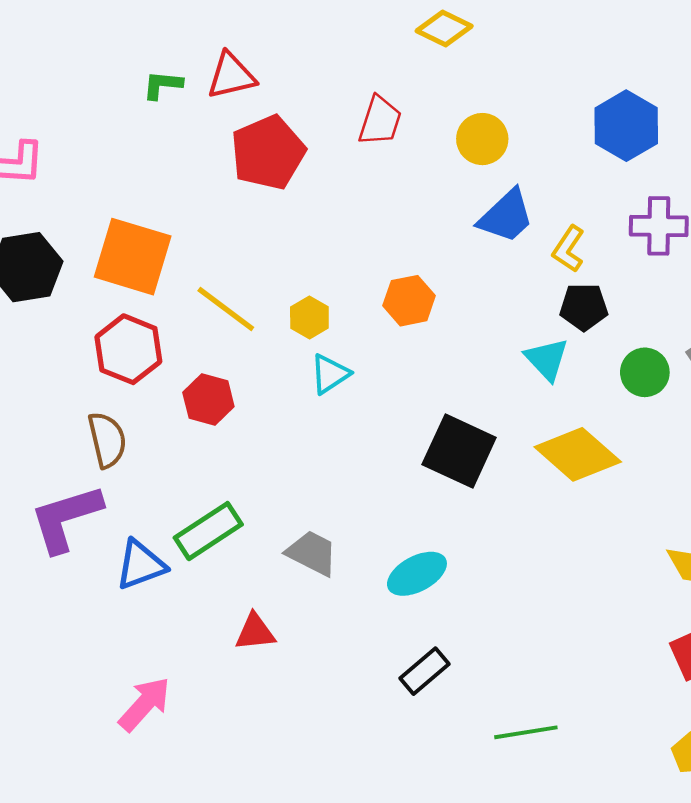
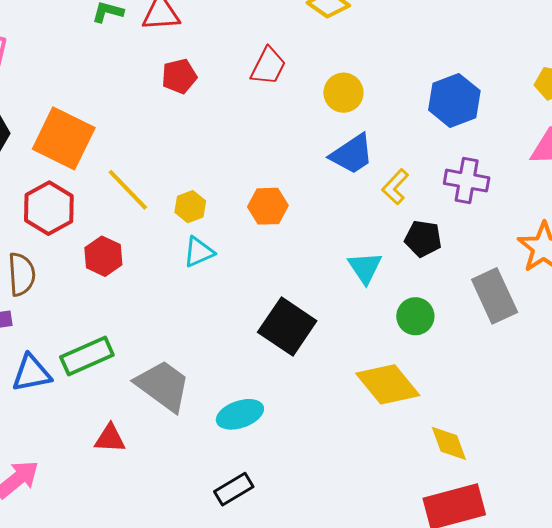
red pentagon: (268, 152) -> (179, 76), size x0.6
black pentagon: (584, 307) -> (423, 239), moved
green circle: (645, 372) -> (415, 316), moved
yellow diamond: (578, 454) -> (388, 384), moved
gray trapezoid: (312, 553) -> (163, 386), size x1.4

